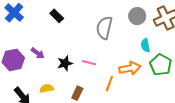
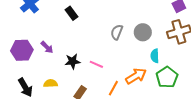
gray circle: (137, 16) -> (143, 32), moved
gray semicircle: (104, 28) -> (117, 32), size x0.7
orange arrow: (130, 68) -> (136, 76), turned -30

